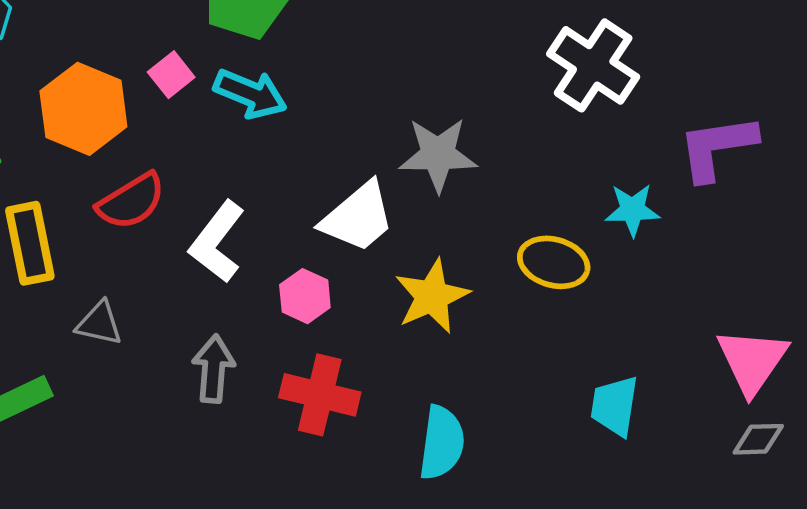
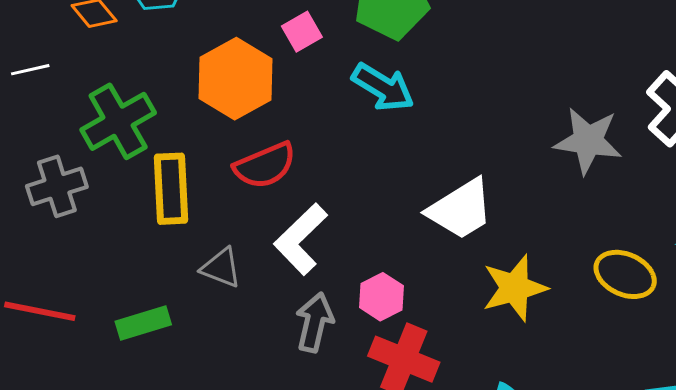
pink square: (171, 75) -> (302, 32), moved
gray star: (438, 155) -> (588, 141), moved
white L-shape: (217, 242) -> (301, 239), moved
pink hexagon: (305, 296) -> (381, 297), moved

